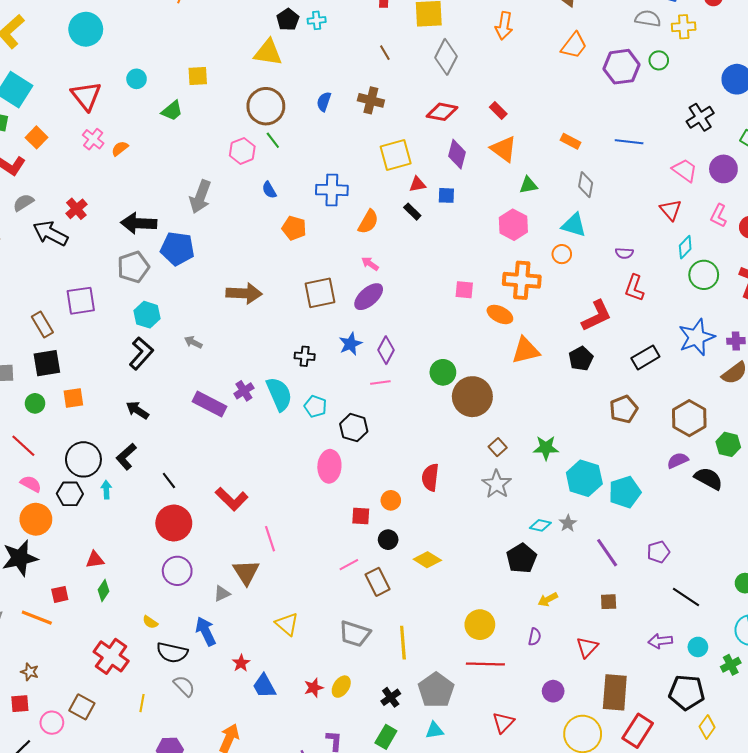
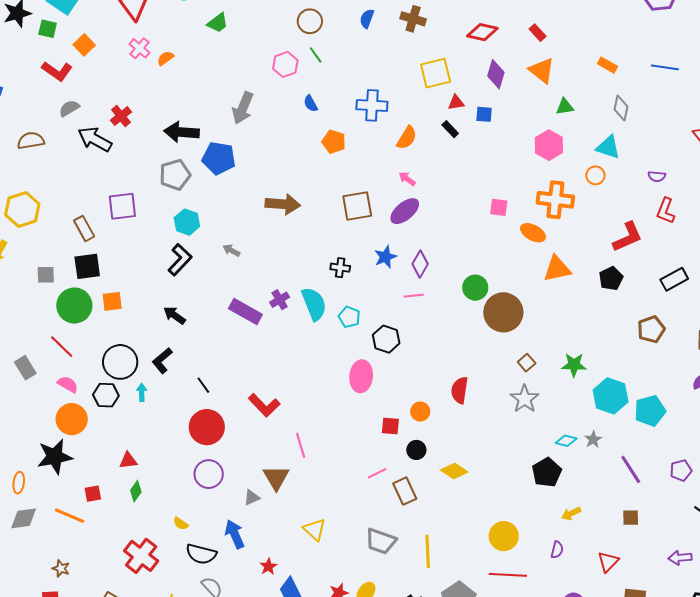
brown circle: (266, 106) -> (310, 21), size x0.7
green circle: (35, 403) -> (74, 306), size x1.8

